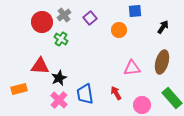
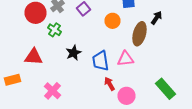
brown ellipse: (162, 62) -> (140, 34), moved
black star: (59, 78) -> (74, 53), moved
blue trapezoid: (85, 94) -> (100, 61), moved
pink circle: (142, 105) -> (126, 96), moved

